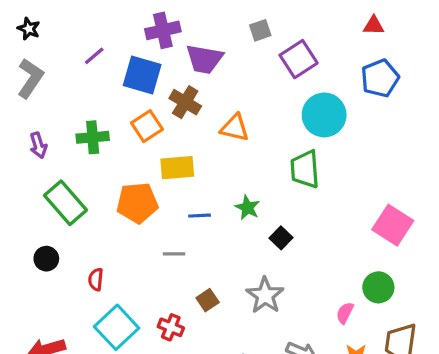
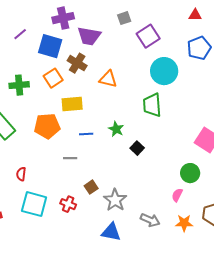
green circle: (378, 287) -> (190, 173), moved
gray star: (265, 295) -> (115, 200), moved
cyan square: (117, 327) -> (34, 204), turned -32

